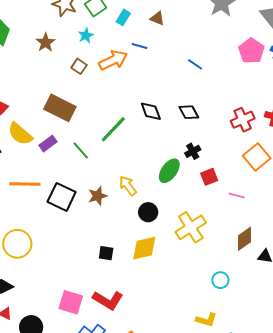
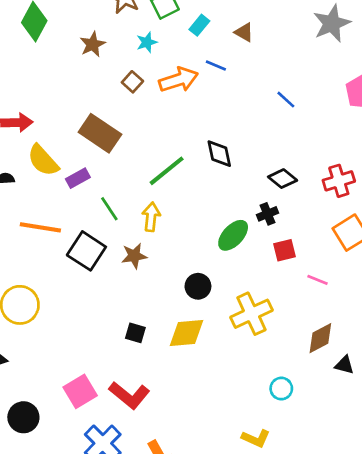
black diamond: (189, 112) -> (283, 179), moved, turned -30
green line: (81, 150) -> (109, 209), moved
yellow arrow: (128, 186) -> (151, 217), moved, turned 35
pink square: (71, 302) -> (80, 391), turned 35

